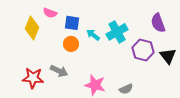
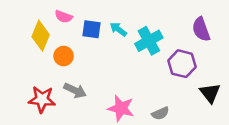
cyan arrow: (93, 35) -> (118, 29), moved
orange circle: (71, 44) -> (64, 56), moved
black triangle: (168, 56) -> (210, 93), moved

